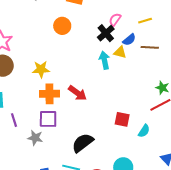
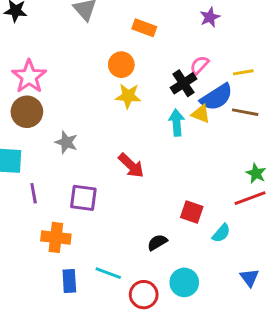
blue semicircle: (129, 40) -> (217, 97), size x1.6
yellow star: (41, 69) -> (128, 96), moved
orange cross: (49, 94) -> (56, 237), moved
gray star: (35, 138) -> (66, 142), moved
black semicircle: (83, 143) -> (157, 242), moved, size x0.6

